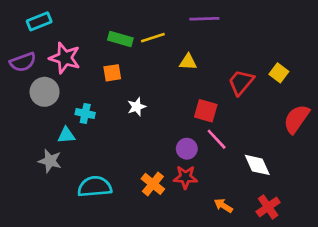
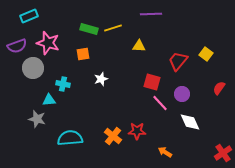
red semicircle: (296, 119) -> (219, 88), size x0.6
purple circle: (187, 149) -> (182, 94), moved
red cross: (268, 207) -> (223, 153), moved

